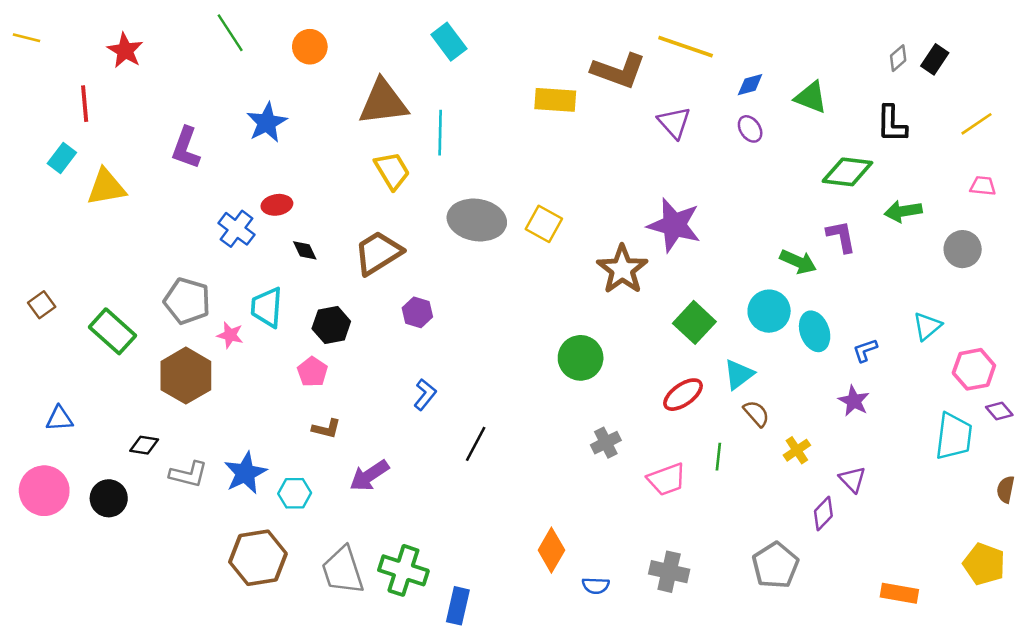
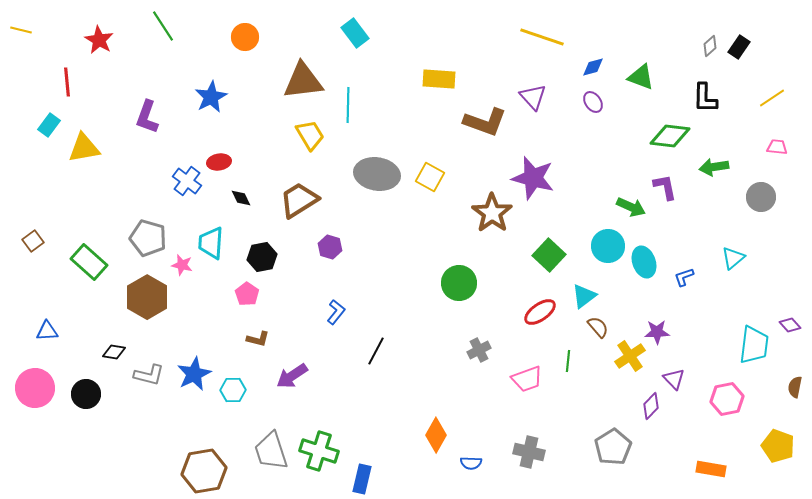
green line: (230, 33) -> (163, 26), moved
brown L-shape: (618, 71) -> (485, 122), moved
pink hexagon: (974, 369) -> (727, 399), moved
purple star: (854, 401) -> (657, 332), moved, turned -30
yellow cross: (797, 450) -> (630, 356), size x1.4
brown hexagon: (258, 558) -> (204, 471), moved

